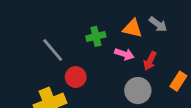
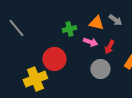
gray line: (53, 50) -> (16, 28), moved
red circle: (76, 77) -> (54, 59), size x1.5

